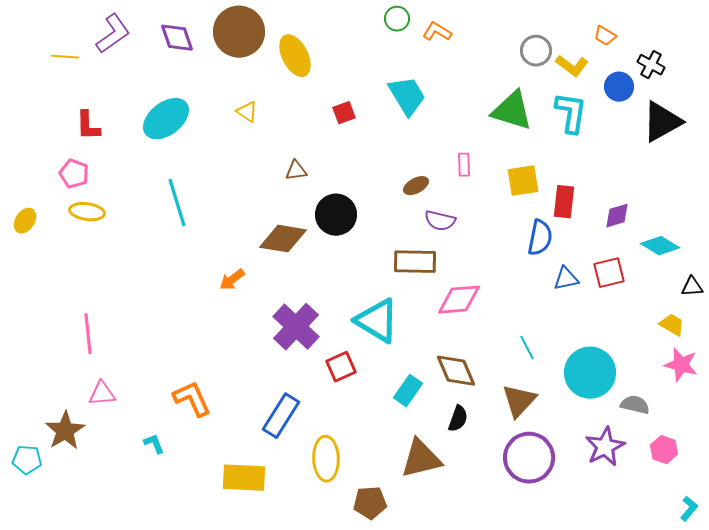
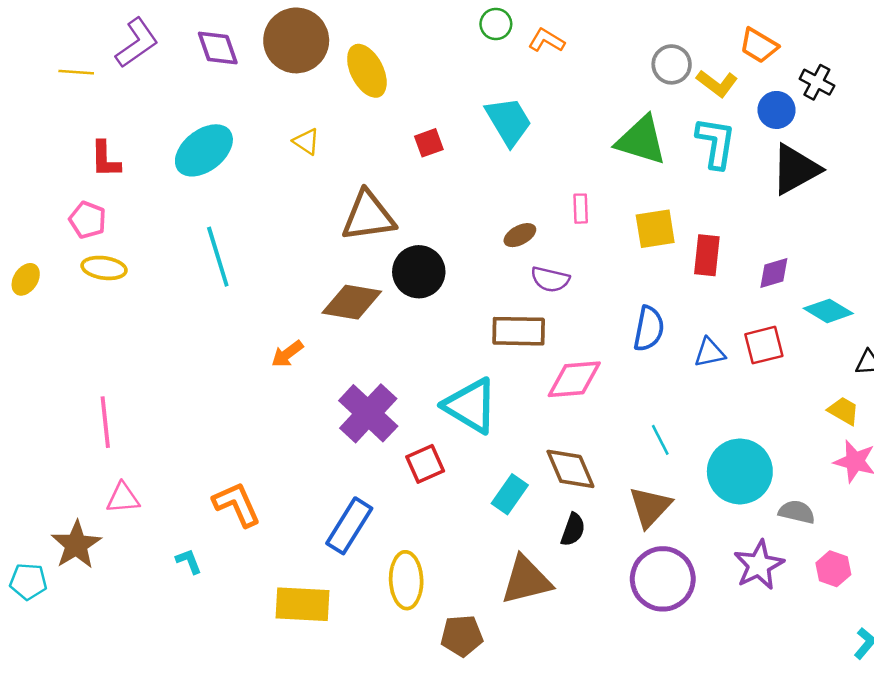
orange trapezoid: (605, 36) -> (759, 46), size x1.4
black triangle: (662, 122) -> (795, 169), moved
brown triangle: (296, 171) -> (368, 216), size x2.0
blue semicircle: (540, 238) -> (649, 329), moved

